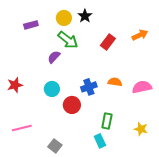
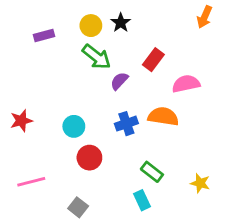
orange arrow: (140, 35) -> (204, 17), moved, turned 140
purple semicircle: (54, 57) -> (119, 81), moved
orange semicircle: (115, 82) -> (163, 116), size x1.5
pink semicircle: (142, 87) -> (186, 84), moved
red circle: (72, 105) -> (89, 158), moved
green rectangle: (107, 121) -> (152, 172), turned -63

